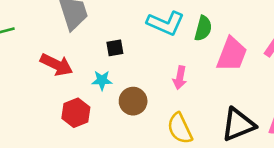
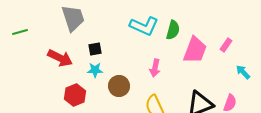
black square: (115, 48) -> (95, 49), moved

